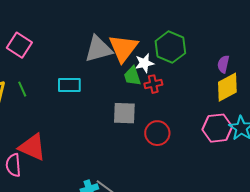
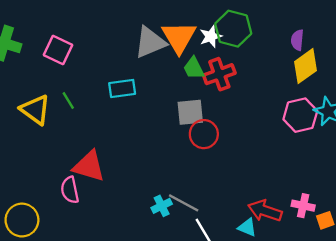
white star: (144, 63) -> (211, 36), moved
red cross: (153, 84) -> (219, 74), size x1.5
red circle: (157, 133) -> (204, 134), moved

